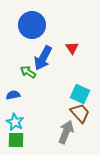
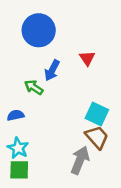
blue arrow: (43, 58) -> (52, 70), size x0.7

